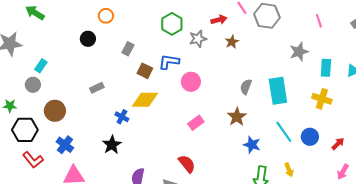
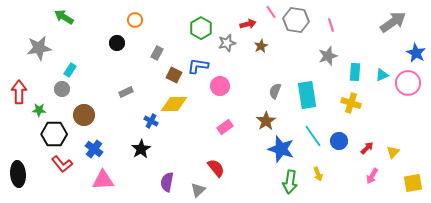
pink line: (319, 21) -> (331, 25), moved
blue star: (252, 145) -> (281, 149), size x1.5

